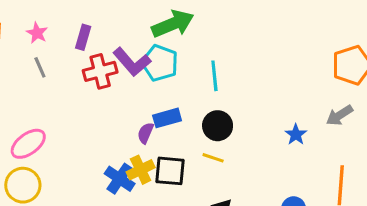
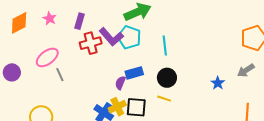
gray line: (40, 67) -> (60, 75), moved
pink ellipse: (28, 144) -> (47, 57), moved

